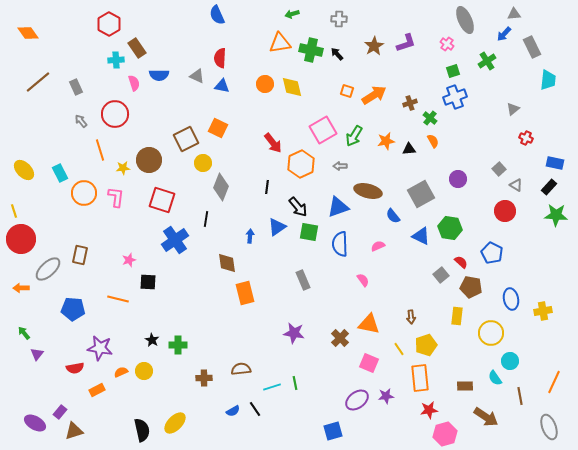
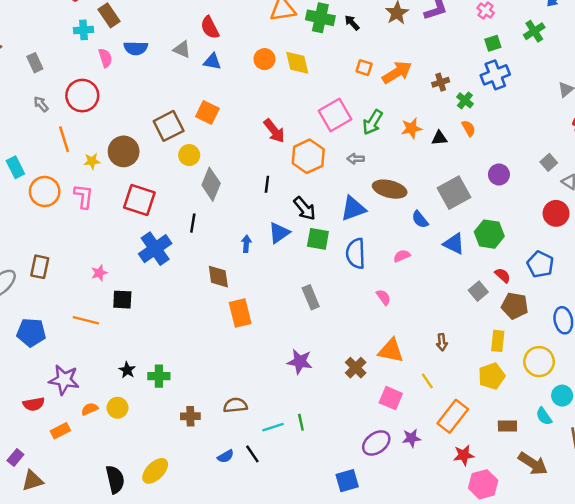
red semicircle: (220, 58) -> (210, 28), turned -30
yellow pentagon: (426, 345) -> (492, 376), moved
orange rectangle: (420, 378) -> (453, 416), turned 44

